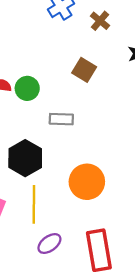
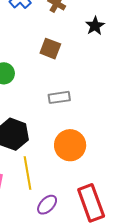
gray rectangle: (61, 119) -> (59, 97), moved

